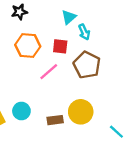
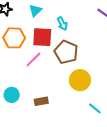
cyan triangle: (69, 17) -> (35, 10), moved
red square: (60, 46) -> (42, 37), size x1.5
yellow circle: (81, 112) -> (80, 80), moved

